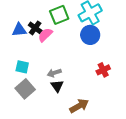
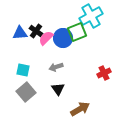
green square: (59, 15) -> (77, 32), moved
blue circle: (90, 35) -> (63, 38), moved
gray arrow: (54, 73) -> (56, 67), moved

